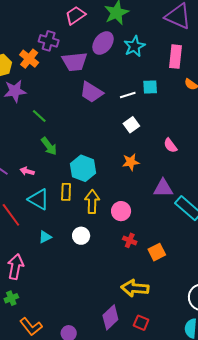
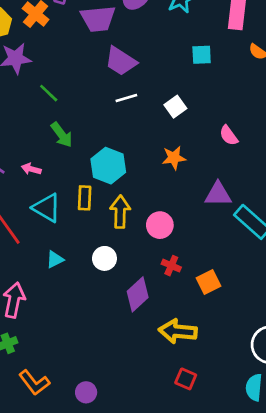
white line: (128, 95) -> (126, 98), moved
purple diamond: (110, 317) -> (138, 294), moved

